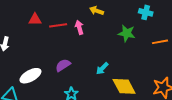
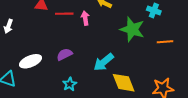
green star: (127, 33) -> (132, 29), size x1.4
cyan arrow: (102, 68) -> (104, 62), size x1.5

